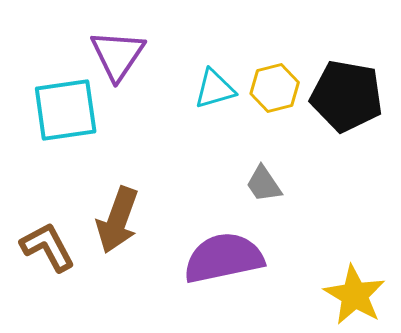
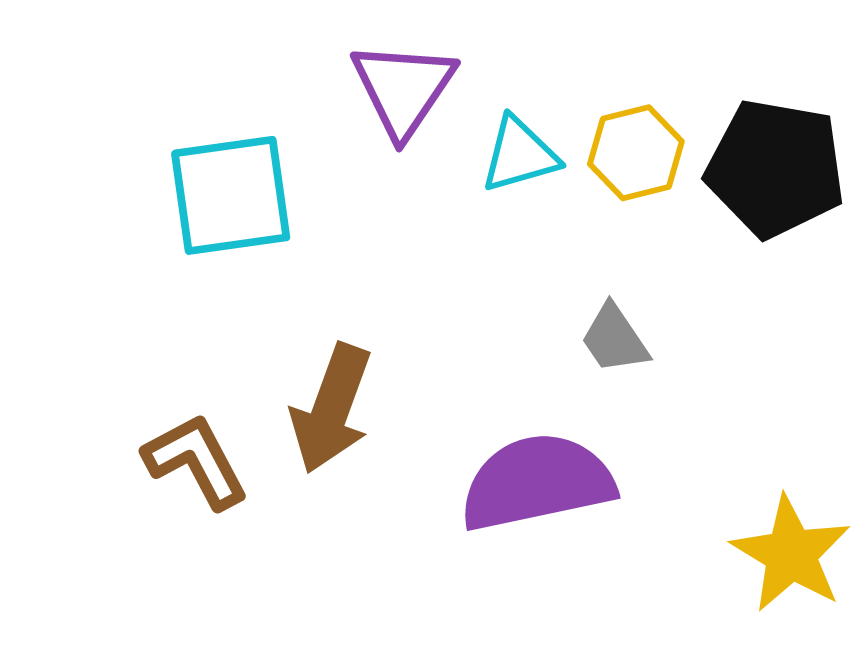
purple triangle: (118, 55) -> (403, 89), moved

